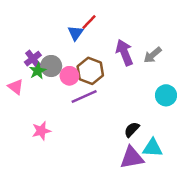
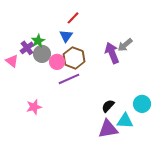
blue triangle: (76, 33) -> (66, 36), moved
purple arrow: (124, 53) -> (112, 53), moved
green star: (38, 71) -> (38, 41), moved
pink triangle: (16, 87) -> (12, 61), moved
cyan circle: (166, 95) -> (142, 104), moved

